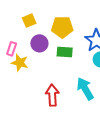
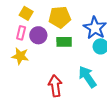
yellow square: (29, 21) -> (26, 13), turned -32
pink rectangle: (12, 49) -> (21, 33), moved

